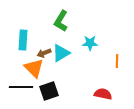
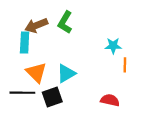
cyan star: (90, 43) -> (113, 46), moved
brown arrow: (44, 53) -> (36, 25), moved, size x1.5
cyan triangle: (61, 53) -> (66, 73), moved

